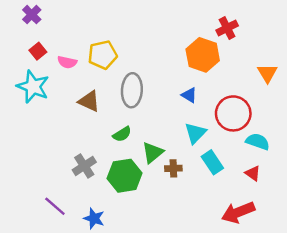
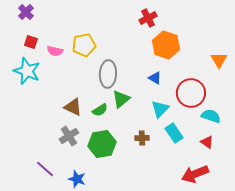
red cross: (227, 28) -> (148, 18), moved
red square: (38, 51) -> (31, 42), turned -32
brown triangle: (89, 101) -> (73, 107), moved
green triangle: (153, 153) -> (121, 99), moved

